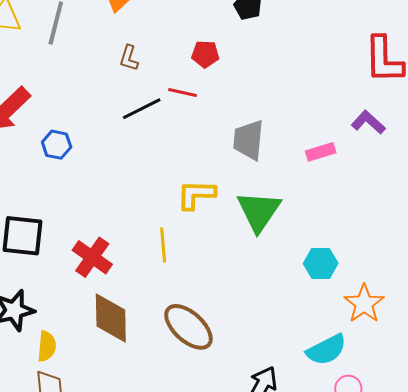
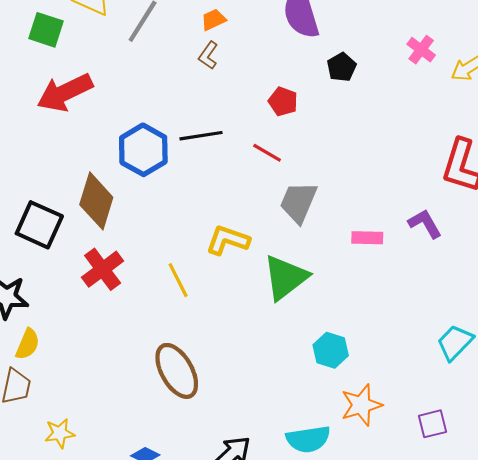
brown L-shape: (129, 58) -> (208, 55), moved
red line: (182, 92) -> (267, 153), moved
blue hexagon: (57, 145) -> (143, 150), moved, size x1.6
yellow line: (163, 245) -> (178, 280), turned -40
brown diamond: (111, 318) -> (96, 201), moved

